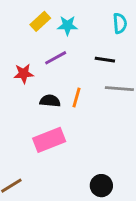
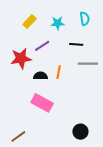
cyan star: (67, 26) -> (58, 23), moved
red star: (24, 74) -> (21, 58), size x1.5
pink rectangle: (49, 140) -> (42, 103), turned 55

